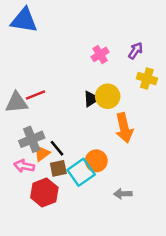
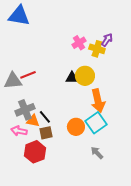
yellow cross: (147, 79) -> (97, 49), moved
black triangle: (91, 99) -> (72, 78), turned 32
orange triangle: (42, 153) -> (33, 121), turned 48
cyan square: (81, 172) -> (96, 123), moved
gray arrow: (123, 194) -> (97, 153), turned 48

